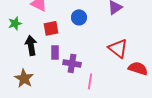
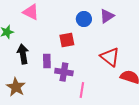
blue circle: (79, 17) -> (84, 19), moved
red square: (51, 28) -> (67, 40), moved

